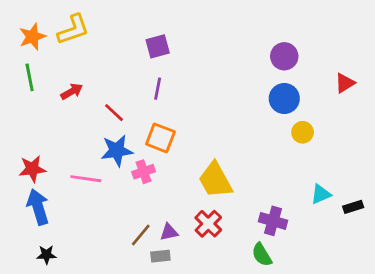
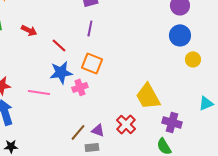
red arrow: (72, 91) -> (29, 30), turned 56
yellow trapezoid: (215, 180) -> (148, 96), moved
purple triangle: (169, 232) -> (98, 130), turned 32

